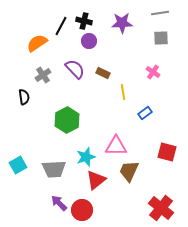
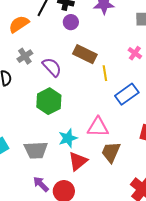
purple semicircle: (75, 69) -> (52, 67), moved
brown rectangle: (103, 73) -> (85, 54), size x1.6
blue rectangle: (145, 113) -> (127, 94), size x1.6

